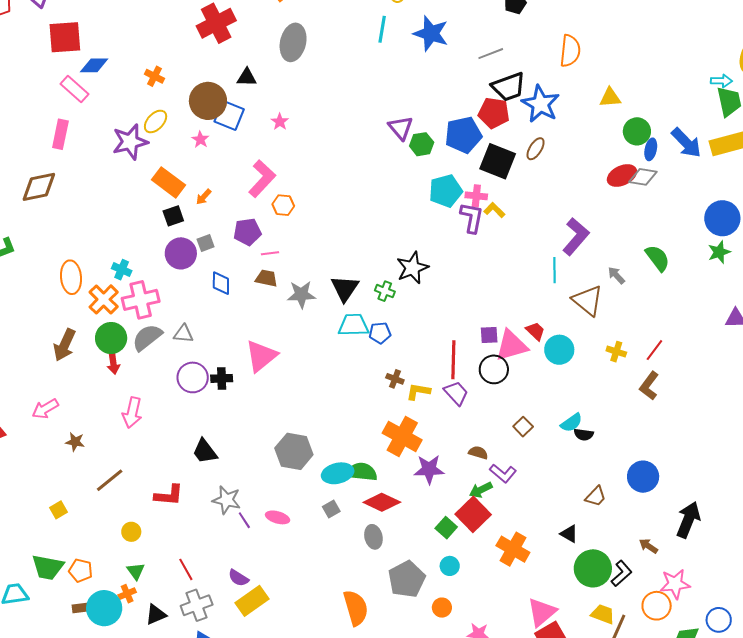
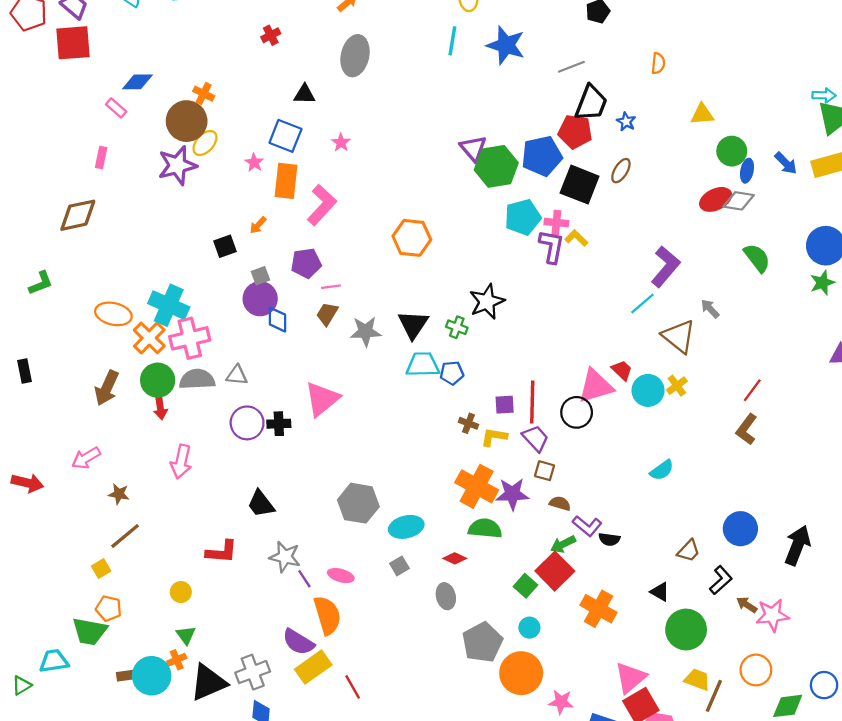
red cross: (216, 23) -> (271, 35), size x0.5
red square: (65, 37) -> (73, 43), moved
orange semicircle: (570, 51) -> (658, 63), size x0.6
black trapezoid: (509, 87) -> (591, 103), turned -48
pink rectangle: (74, 89) -> (116, 108), size x0.7
brown circle: (208, 101) -> (187, 121), moved
blue star: (541, 104) -> (626, 122), size x0.5
pink rectangle: (60, 134) -> (101, 157), size x0.7
blue arrow: (686, 143) -> (786, 163), size x0.7
green hexagon: (422, 144) -> (496, 166), size x1.6
orange rectangle: (168, 182) -> (286, 181), moved, turned 60
orange hexagon: (283, 205) -> (412, 238), moved, size x1.6
purple circle: (181, 253) -> (260, 299), moved
green semicircle: (658, 258) -> (757, 258), moved
cyan cross: (122, 270) -> (169, 305), size x1.8
cyan line: (555, 270) -> (642, 303), turned 50
orange ellipse: (71, 277) -> (113, 314), turned -72
brown trapezoid: (266, 278) -> (327, 314), turned -70
purple square: (489, 335) -> (505, 405), moved
gray semicircle: (147, 337) -> (197, 379), turned 36
yellow cross: (616, 352) -> (677, 386), moved, turned 36
brown square: (523, 427) -> (544, 471), moved, turned -30
black semicircle: (584, 435) -> (609, 539), moved
purple star: (429, 469) -> (512, 494), moved
green semicircle: (362, 472) -> (485, 528), moved
brown line: (110, 480) -> (125, 536), moved
red diamond: (382, 502) -> (455, 558), size x0.6
black arrow: (688, 520) -> (798, 545), moved
red line: (186, 569) -> (353, 687), moved
orange pentagon: (81, 570) -> (109, 608), moved
black L-shape: (622, 573) -> (721, 580), moved
purple semicircle: (238, 578) -> (298, 642), size x1.4
pink star: (675, 584) -> (772, 615), moved
orange semicircle: (356, 608) -> (327, 615), moved
orange circle: (442, 608) -> (521, 673), size x2.0
black triangle: (156, 615) -> (208, 682), size x1.6

